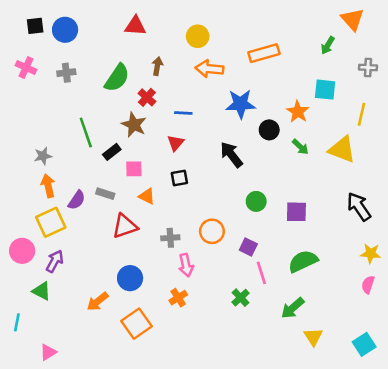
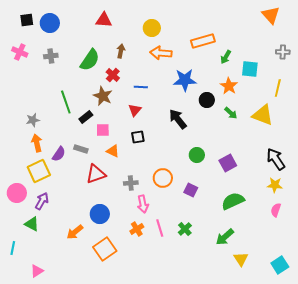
green arrow: (328, 45) -> (226, 57), moved
purple square: (296, 212) -> (228, 163), turned -30
yellow star: (371, 253) -> (275, 185), moved
pink line: (261, 273) -> (160, 228), moved
pink semicircle: (368, 285) -> (276, 210), moved

